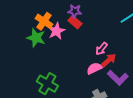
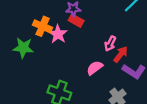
green star: (36, 38) -> (23, 48), moved
pink semicircle: (94, 68) -> (95, 68), moved

